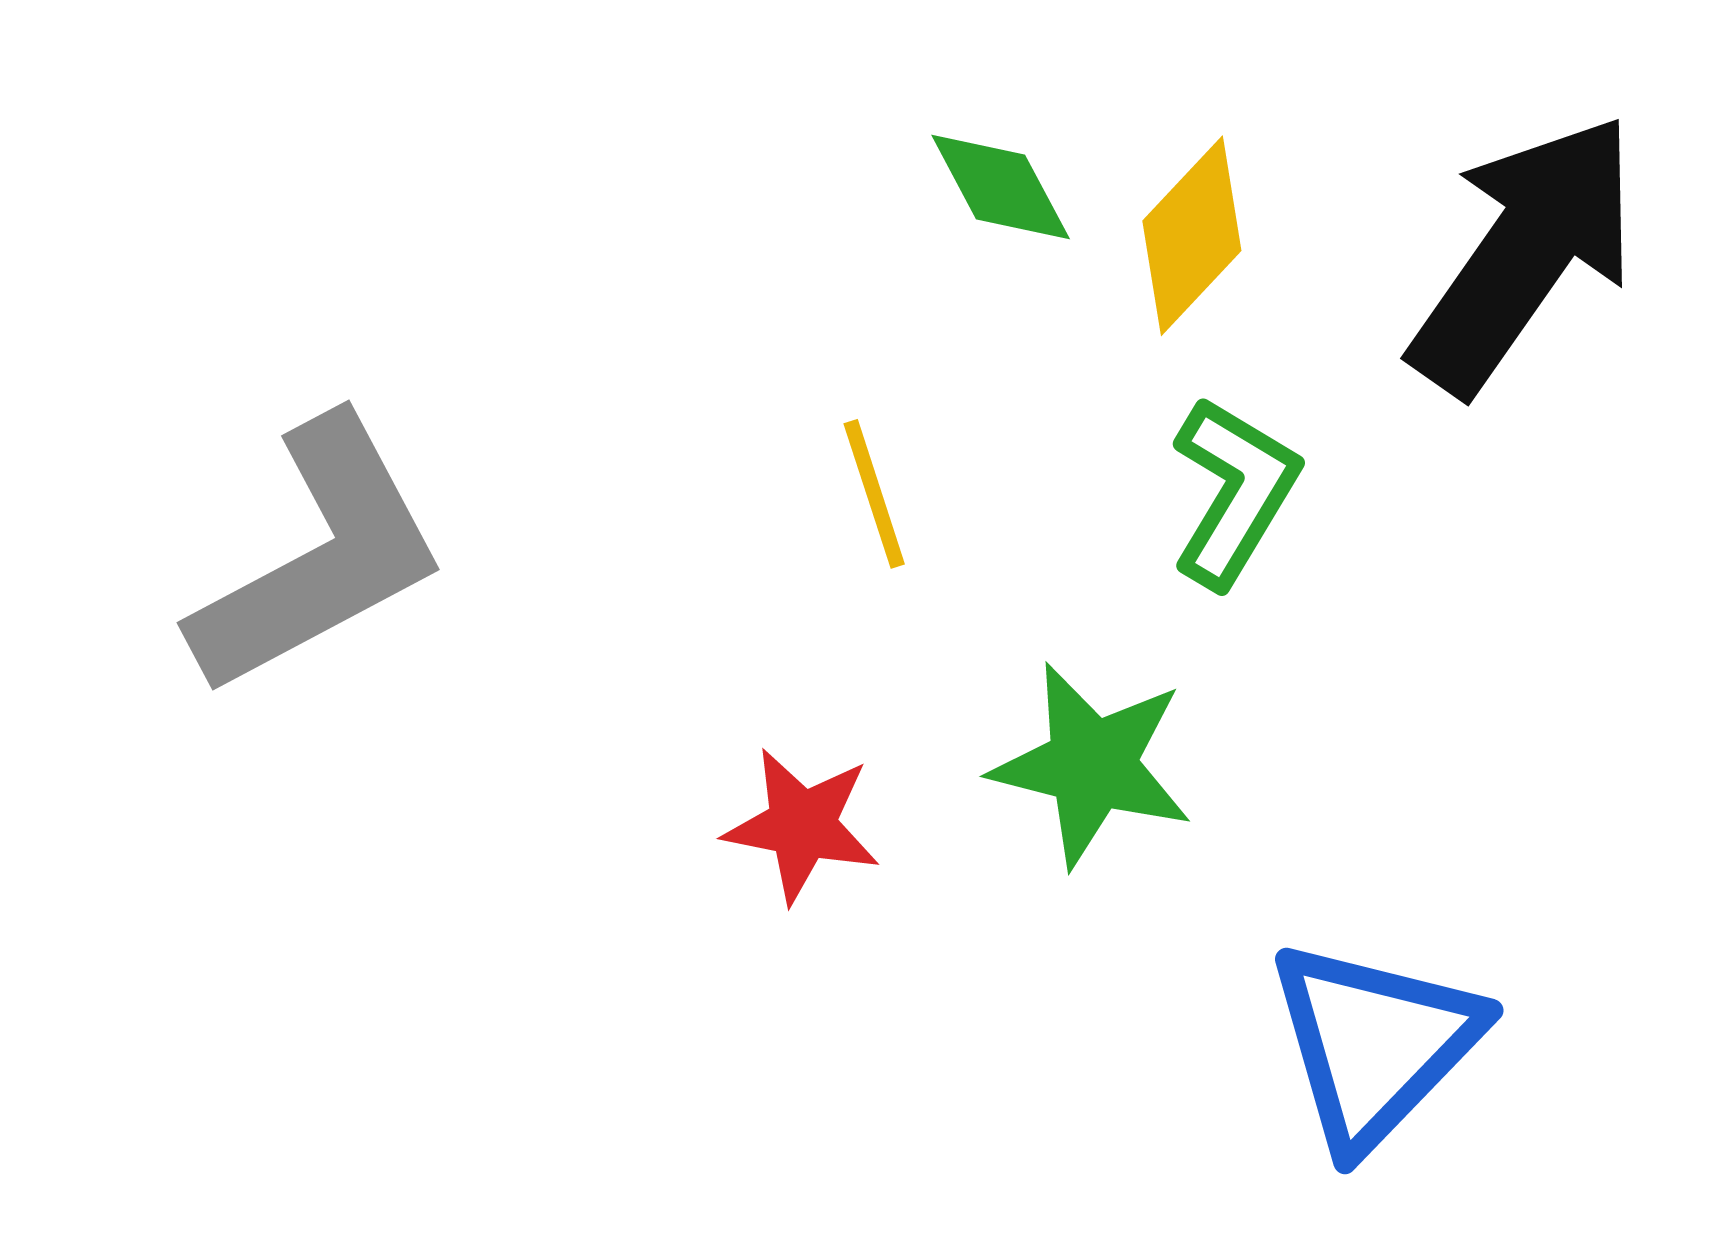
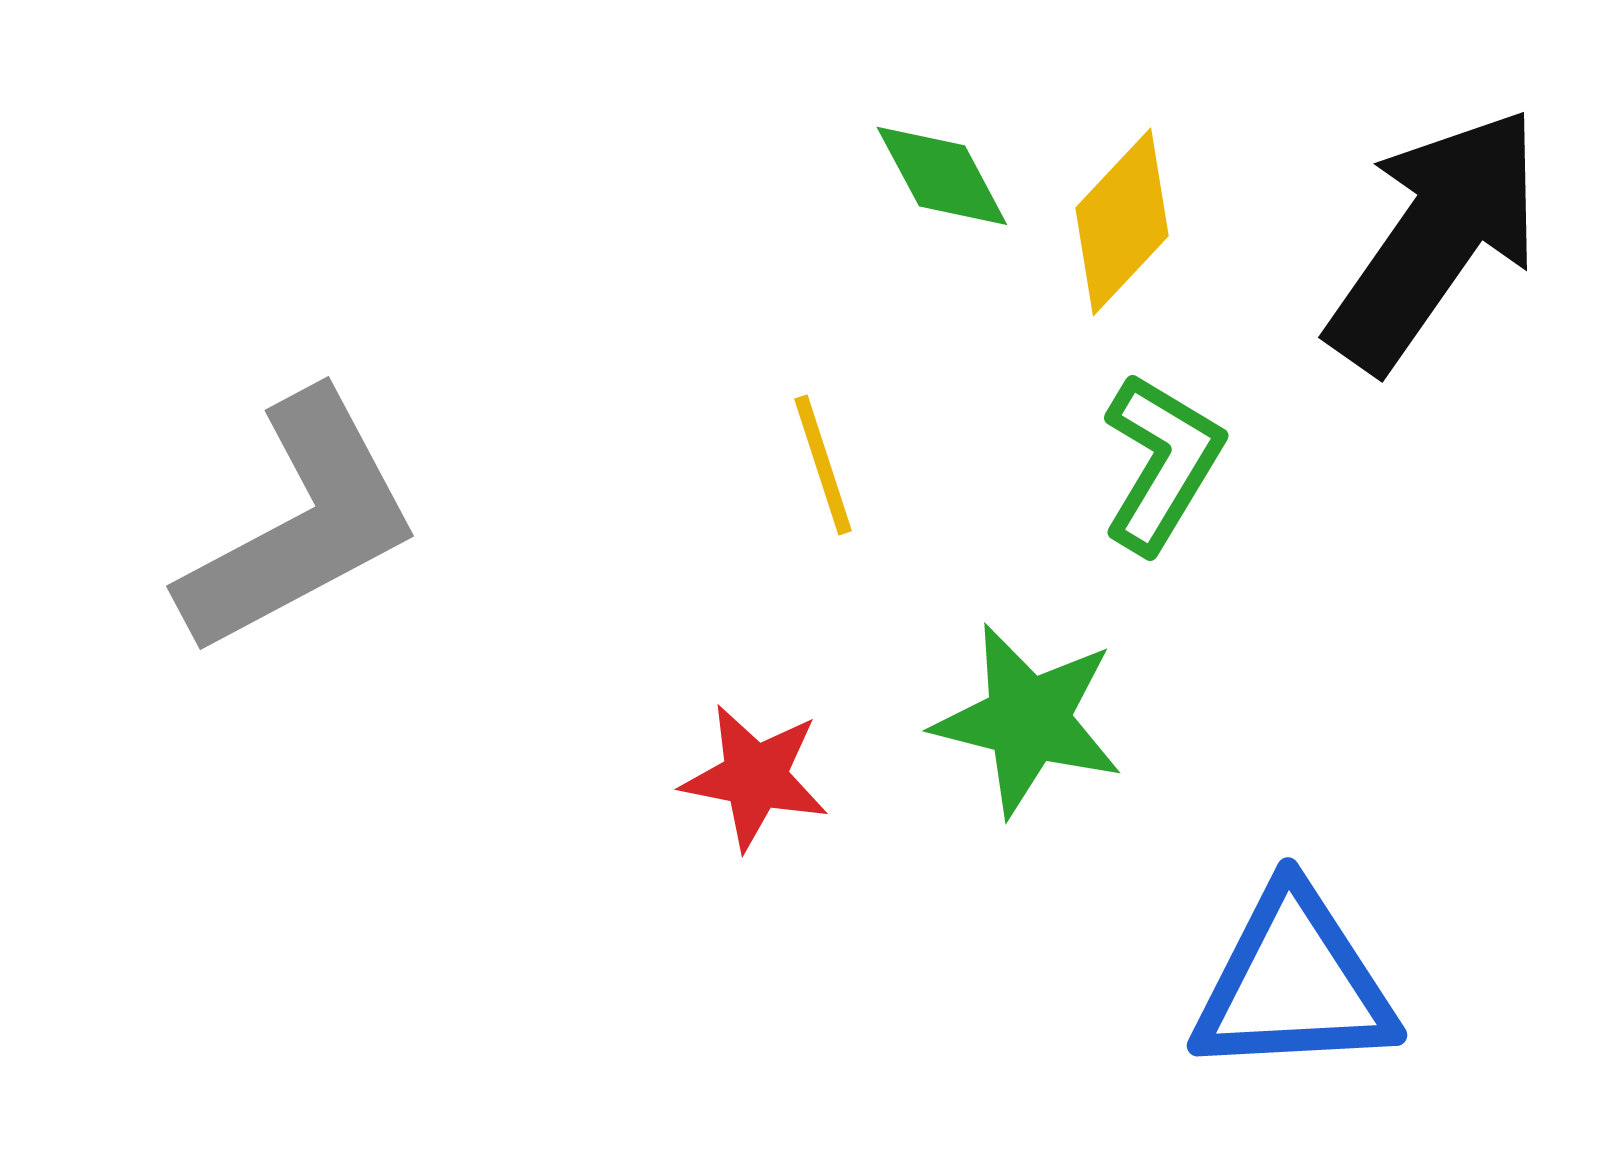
blue triangle: (1374, 1044) -> (1294, 983), turned 43

